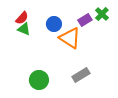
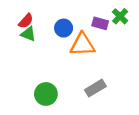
purple rectangle: (85, 20) -> (100, 23), turned 48
orange triangle: (70, 38) -> (82, 45), turned -35

